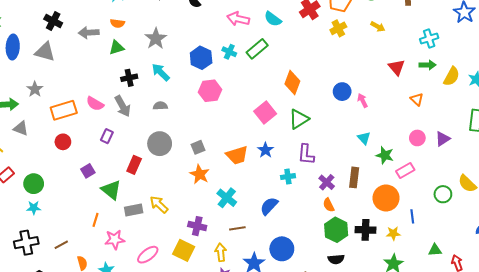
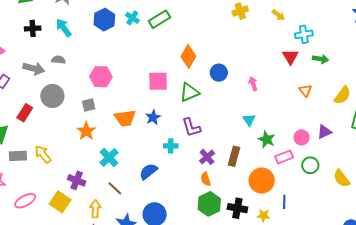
cyan cross: (429, 39) -> (304, 34), moved
yellow semicircle: (452, 76) -> (342, 95), moved
pink hexagon: (210, 91) -> (101, 77), moved
blue circle: (342, 92) -> (219, 73), moved
gray arrow: (123, 106) -> (34, 68), moved, turned -55
pink square: (265, 112) -> (158, 81), turned 30
pink circle: (417, 138) -> (302, 137), moved
purple L-shape: (306, 154) -> (191, 127), turned -30
green circle: (443, 194) -> (310, 165), moved
brown line: (237, 228) -> (115, 188), turned 42

